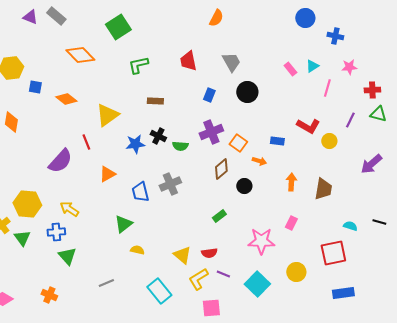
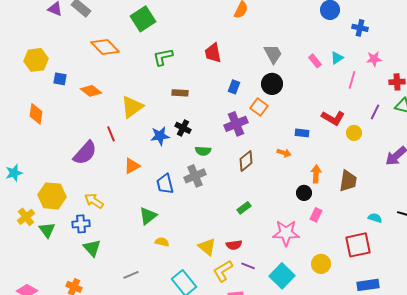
gray trapezoid: (231, 62) -> (273, 54), moved
orange square: (238, 143) -> (259, 107), moved
green semicircle: (180, 146) -> (203, 151), moved
black circle: (244, 186) -> (304, 193), moved

